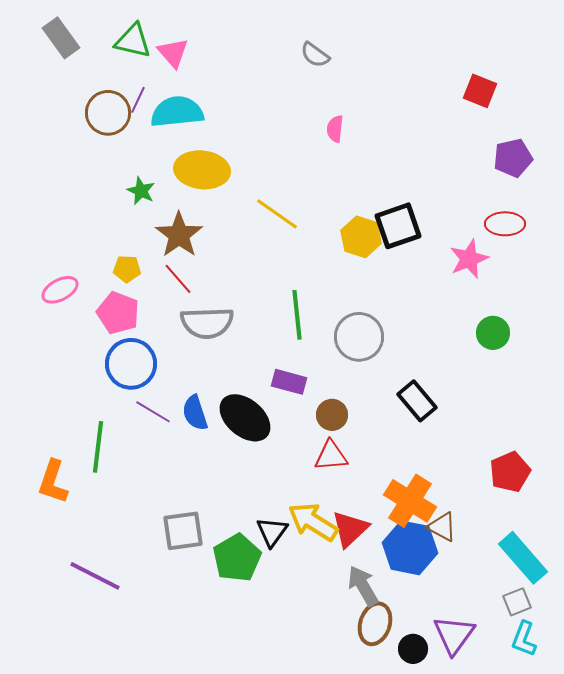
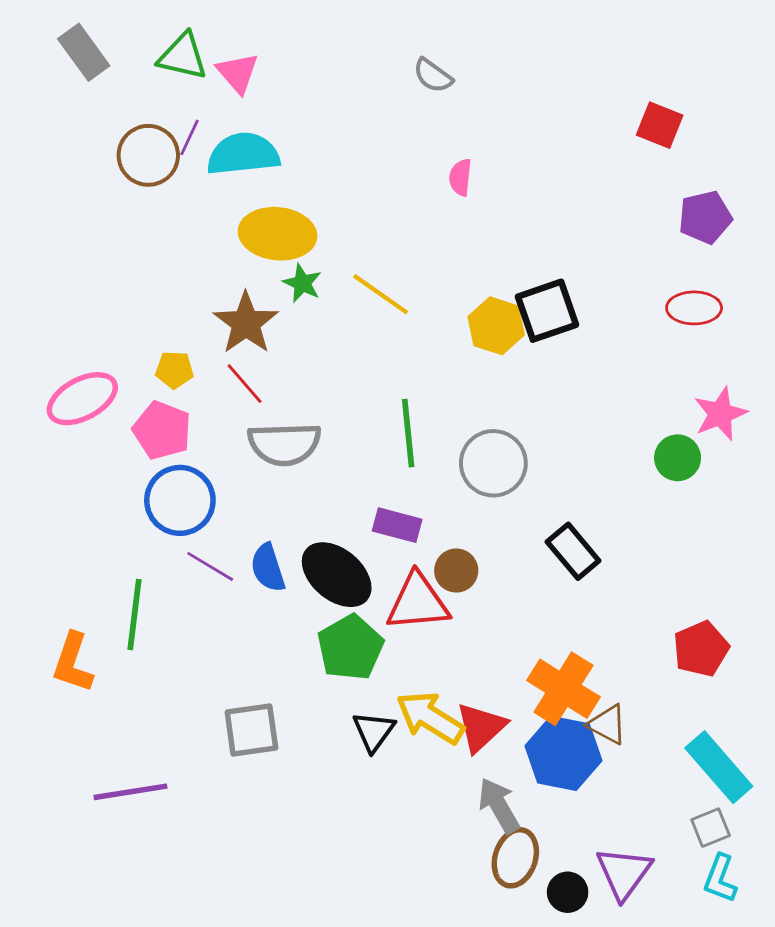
green star: (141, 191) -> (302, 283), moved
pink star: (469, 259) -> (720, 414), moved
pink ellipse: (60, 290) -> (82, 399), size x1.4
red triangle: (331, 456) -> (418, 602), moved, size x1.4
green pentagon: (237, 558) -> (350, 647), moved
purple line: (95, 576) -> (130, 792), turned -36

